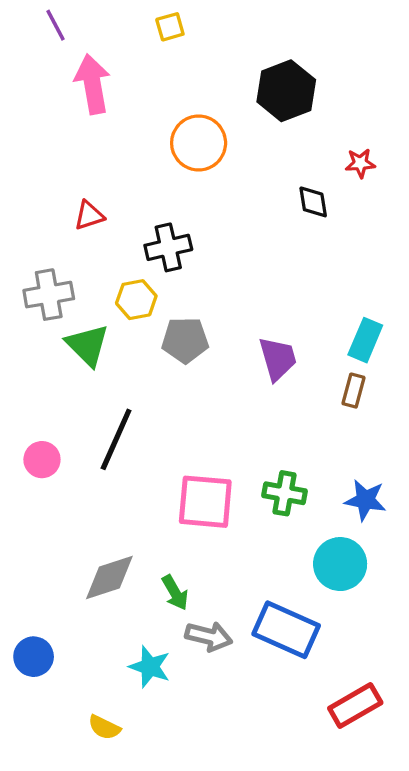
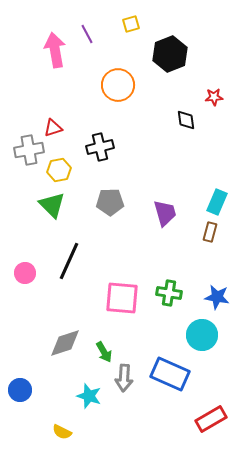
purple line: (55, 25) -> (87, 34), moved
yellow square: (170, 27) -> (131, 24), moved
gray cross: (49, 295) -> (29, 150), moved
yellow hexagon: (136, 300) -> (59, 170), moved
gray arrow: (209, 636) -> (124, 378), turned 80

